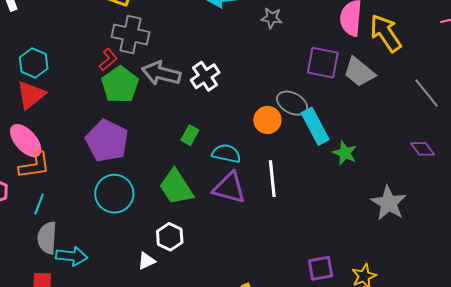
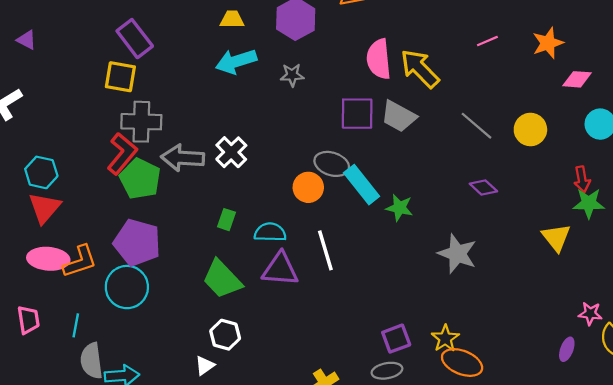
red L-shape: (108, 60) -> (122, 154), size x1.6
pink ellipse: (26, 141) -> (48, 259), turned -33
orange L-shape: (35, 165) -> (80, 261), moved
cyan circle: (114, 194) -> (127, 287), moved

